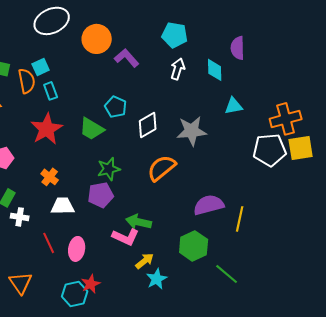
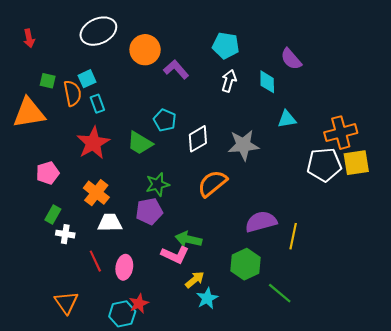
purple semicircle: (238, 48) -> (291, 59), turned -40
orange cross: (50, 177) -> (96, 193), size x1.4

